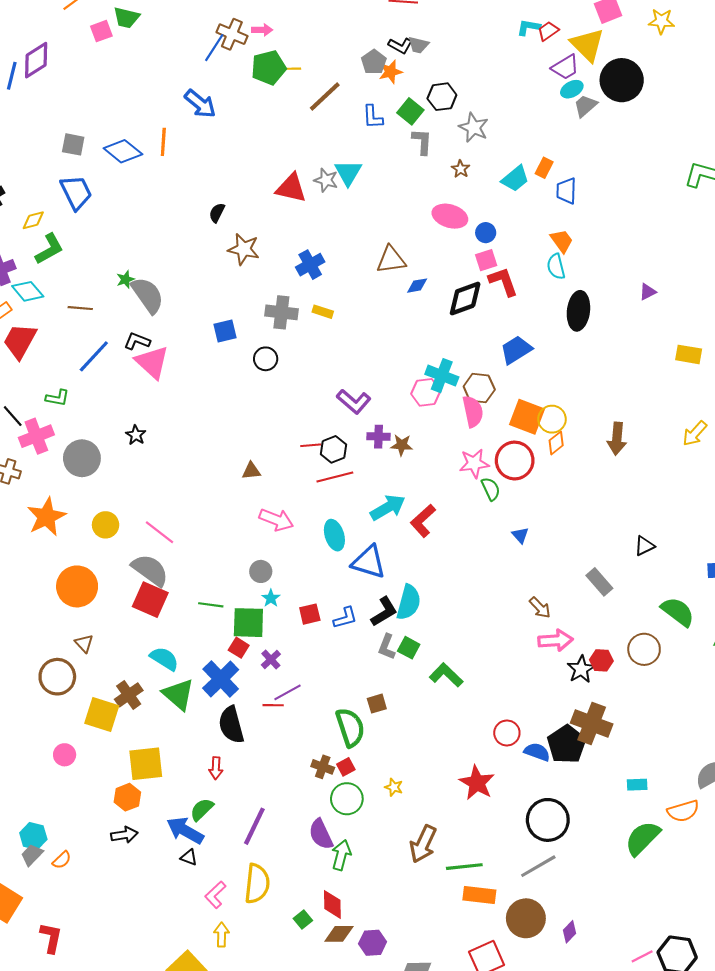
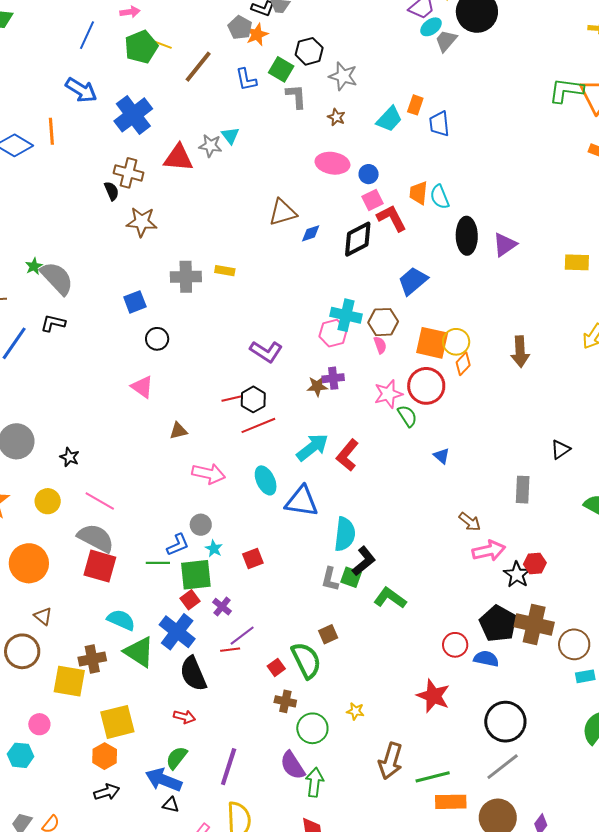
brown cross: (232, 34) -> (129, 173), moved
yellow line: (292, 69) -> (163, 45), turned 30
cyan triangle: (348, 173) -> (230, 136), size x0.7
black semicircle: (217, 213) -> (112, 191), turned 138
orange trapezoid: (562, 241) -> (419, 193), moved, turned -130
blue cross: (310, 265) -> (133, 115), moved, size x1.4
purple triangle: (648, 292) -> (505, 245), moved, size x1.5
black circle: (266, 359) -> (157, 339), moved
pink triangle: (152, 362) -> (142, 387), moved, size x0.7
pink semicircle: (473, 411) -> (380, 345), size x0.6
black star: (136, 435) -> (69, 457), moved
purple cross: (379, 437) -> (333, 378), moved
gray rectangle: (599, 582) -> (523, 490), turned 52
black L-shape: (384, 612) -> (364, 561), moved
blue L-shape: (345, 618) -> (178, 545), moved
red square: (239, 648) -> (190, 600), turned 30
brown circle: (644, 649) -> (574, 644), moved
brown cross: (129, 695) -> (92, 659), turned 32
black pentagon: (567, 744) -> (498, 624), moved
red square: (346, 767) -> (276, 667), moved
red arrow: (216, 768) -> (184, 717), turned -70
cyan hexagon: (33, 836) -> (21, 755), moved

